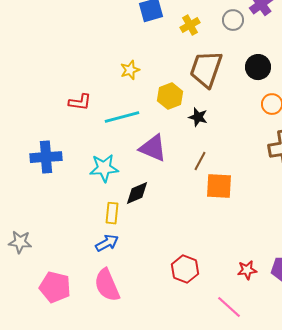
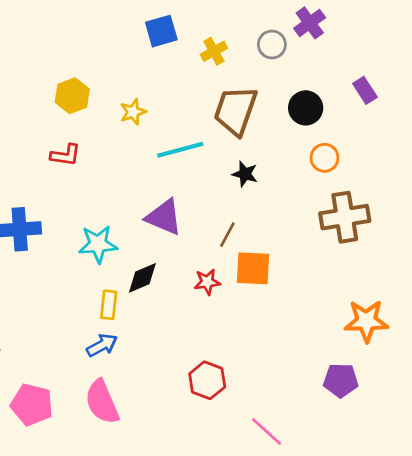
yellow hexagon: (170, 96) -> (72, 96), moved
cyan line: (122, 117) -> (180, 150), moved
black star: (198, 117) -> (245, 174), moved
red star: (247, 270) -> (207, 282), moved

